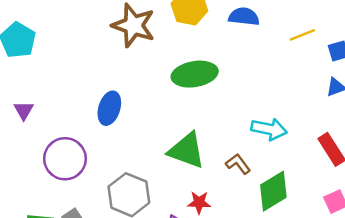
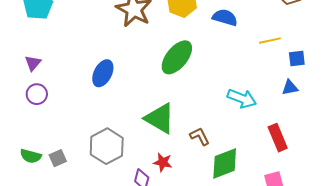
green ellipse: (195, 74) -> (177, 57), turned -51
cyan arrow: (269, 129) -> (242, 98), moved
purple circle: (65, 159) -> (37, 94), moved, size x0.6

